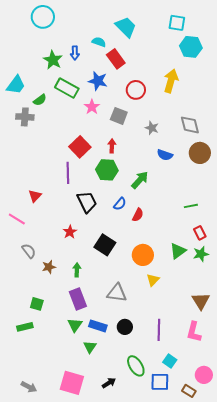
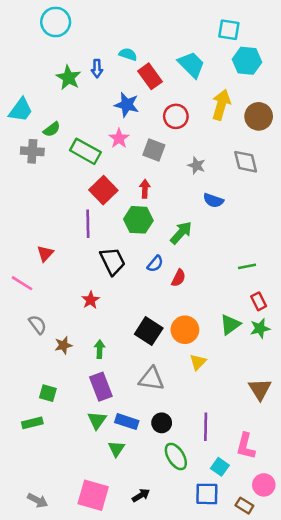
cyan trapezoid: (126, 27) -> (191, 65), moved
green rectangle: (67, 88) -> (85, 151), moved
brown circle: (200, 153) -> (259, 116), moved
black square: (105, 245) -> (149, 331), moved
pink L-shape: (194, 332) -> (246, 446), moved
green ellipse: (136, 366) -> (176, 456), moved

